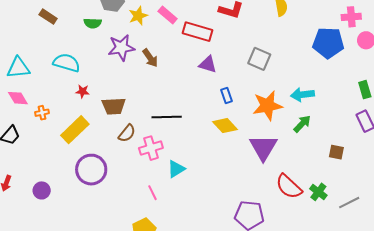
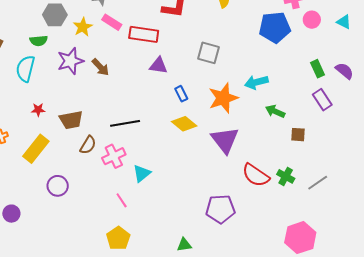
cyan semicircle: (67, 63) -> (25, 69), moved, turned -84
green arrow: (302, 124) -> (275, 111), moved, turned -102
purple circle: (91, 170) -> (58, 186), size x0.7

